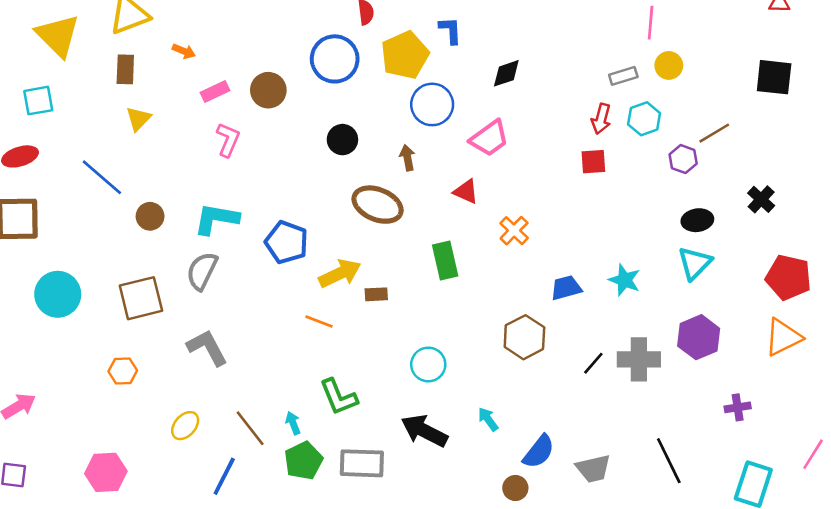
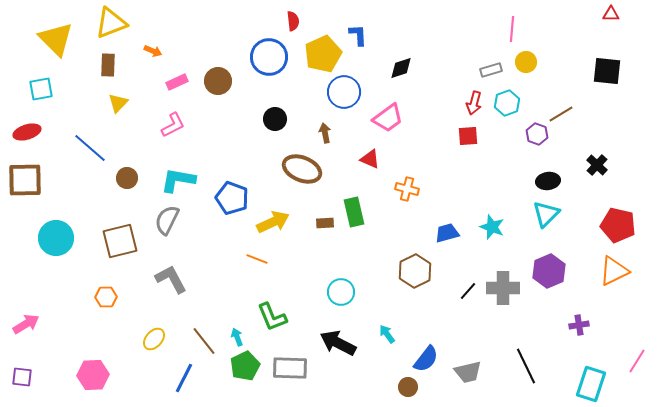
pink L-shape: (228, 140) -> (173, 125), moved, turned 40
orange cross: (514, 231) -> (407, 189), turned -30
brown rectangle: (376, 294) -> (325, 223), moved

